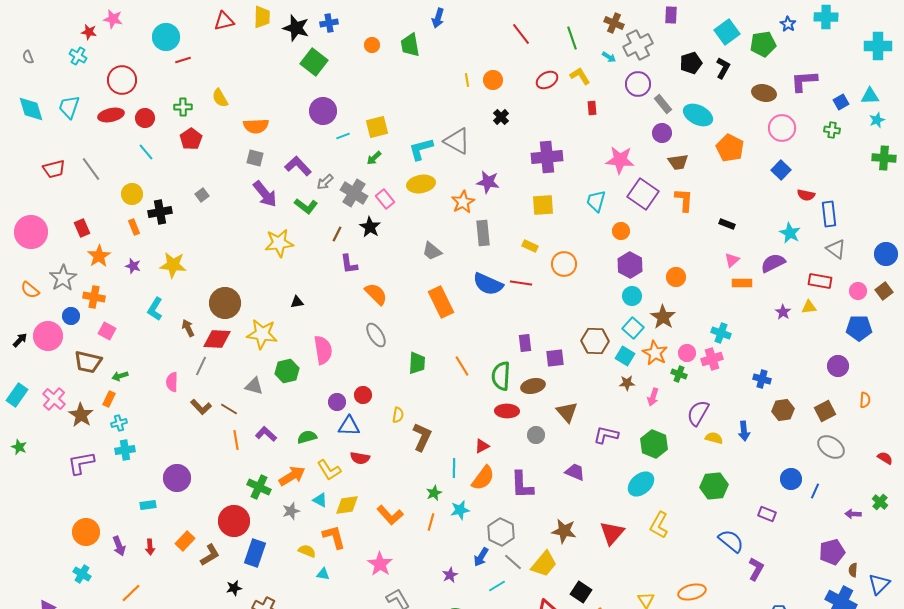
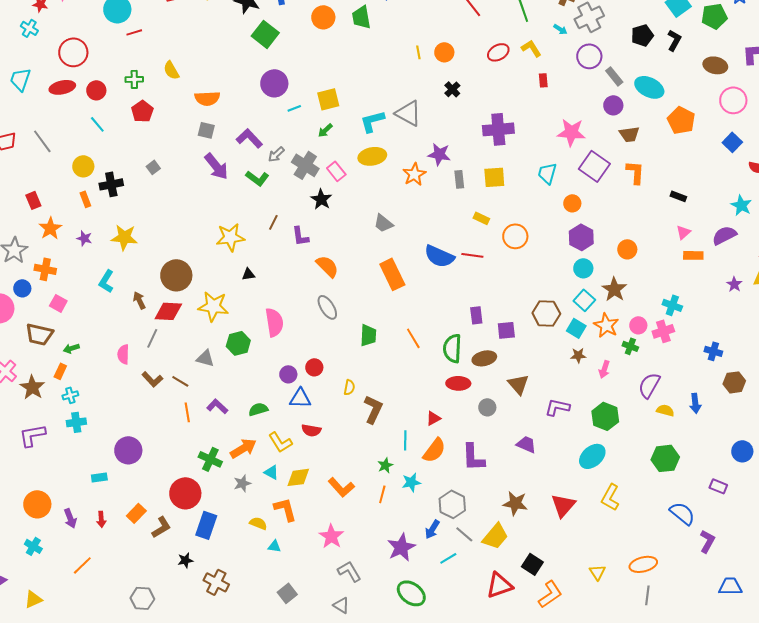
orange circle: (372, 45) -> (323, 17), size x1.5
gray rectangle: (483, 233) -> (459, 179), moved, size x0.7
brown line: (337, 234) -> (273, 222), moved
yellow star: (279, 243) -> (230, 237), moved
purple star: (450, 575) -> (401, 547), size x1.8

